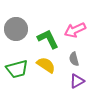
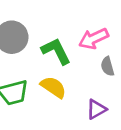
gray semicircle: (74, 59) -> (107, 66), moved

